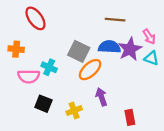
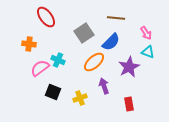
blue semicircle: (109, 47) -> (111, 42), turned 132
purple star: (130, 49) -> (129, 67), moved
gray square: (79, 51) -> (84, 33), moved, turned 30
pink semicircle: (29, 76) -> (40, 68), turned 144

